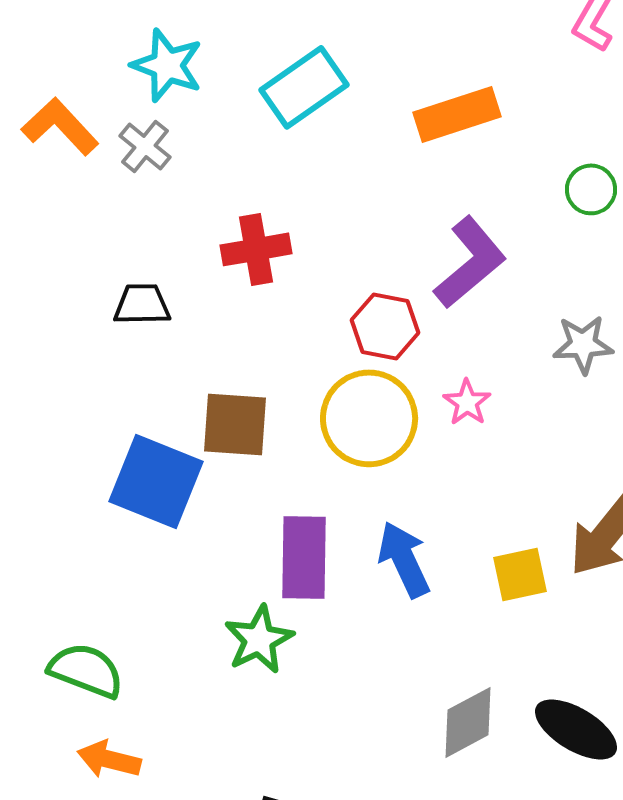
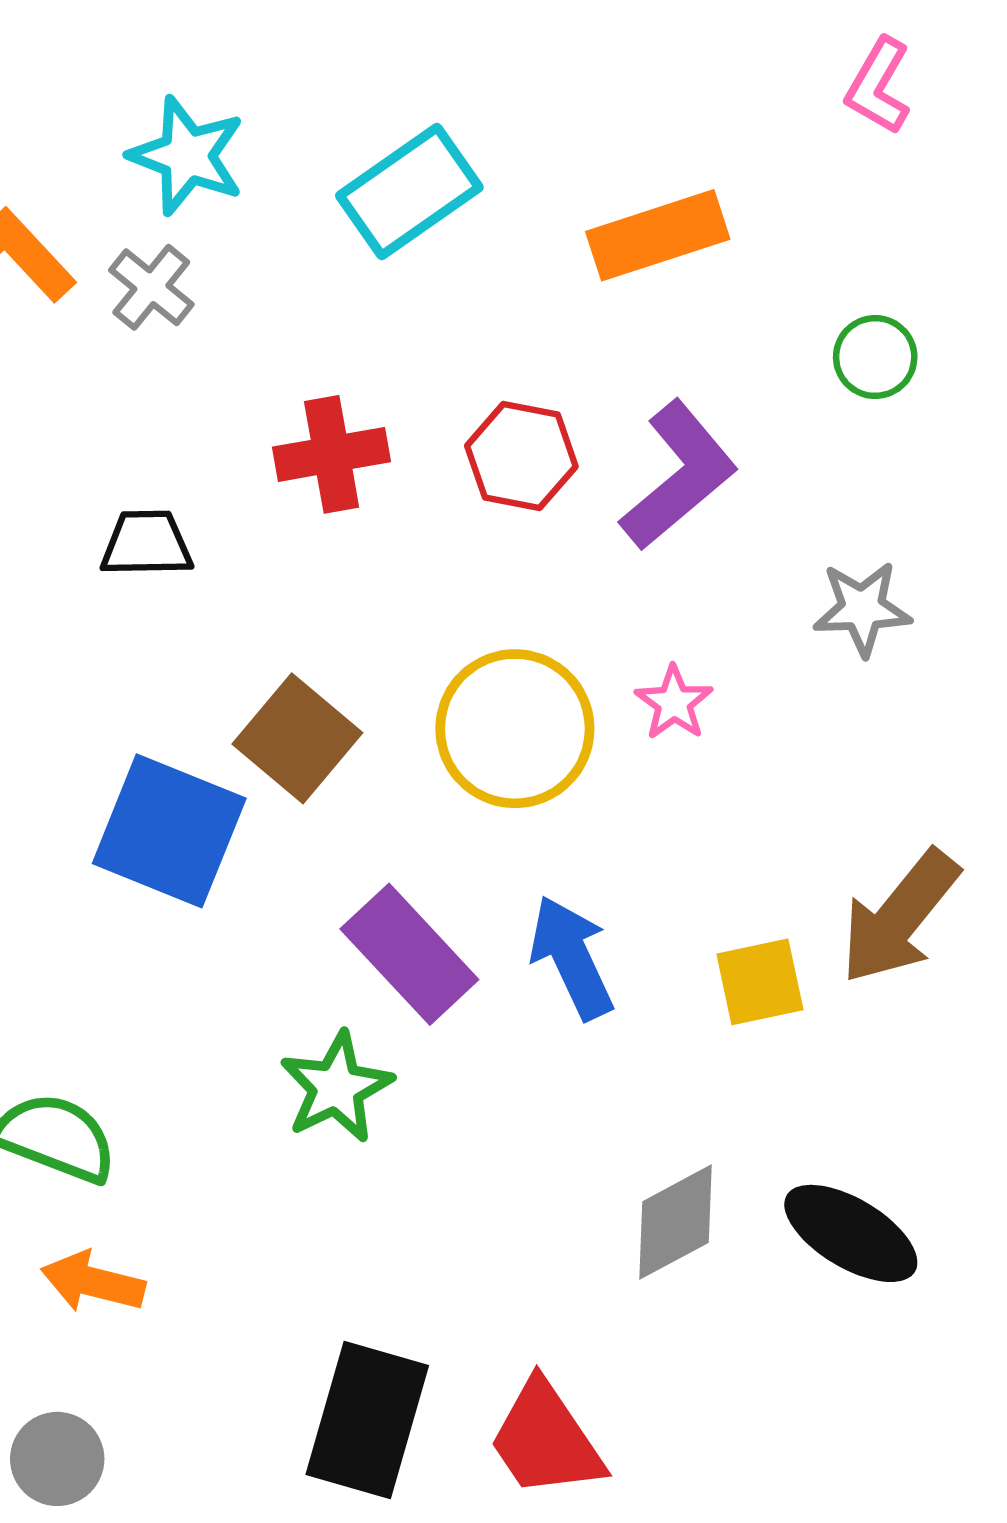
red hexagon: (385, 326) -> (521, 456), moved
brown square: (235, 424) -> (297, 738), turned 36
purple rectangle: (304, 557) -> (409, 954), turned -44

